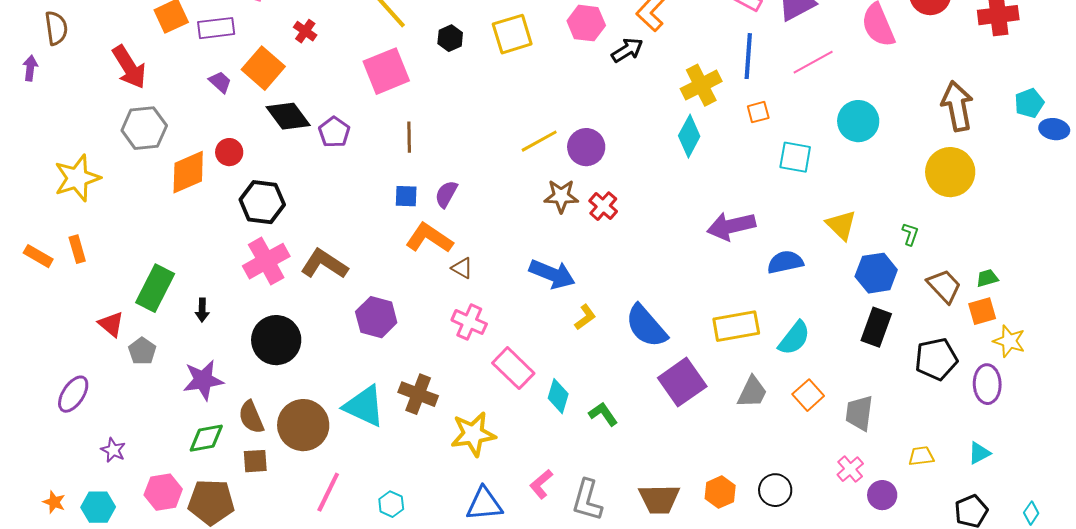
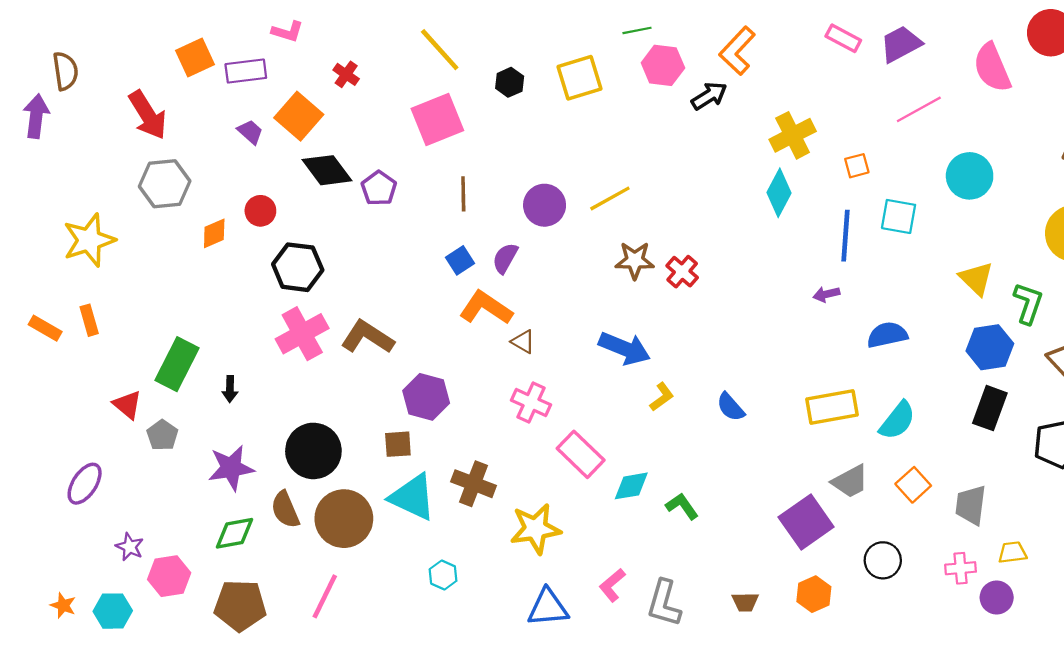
blue line: (748, 56) -> (846, 236), moved
purple arrow: (30, 68) -> (36, 116), size x1.5
purple circle: (586, 147) -> (545, 205), moved
orange diamond: (188, 172) -> (214, 233), size x0.6
blue square: (406, 196) -> (460, 260), turned -35
yellow triangle: (841, 225) -> (976, 278), moved
purple arrow: (731, 226) -> (826, 294), size x0.5
green L-shape: (910, 234) -> (1028, 303), size x1.6
blue semicircle: (646, 326) -> (731, 407), size x0.6
black circle: (276, 340) -> (313, 451), moved
purple square: (682, 382) -> (806, 522), moved
gray trapezoid: (752, 392) -> (850, 481), turned 36
cyan diamond: (558, 396) -> (631, 486), turned 64
yellow trapezoid: (921, 456) -> (1012, 552), moved
brown square: (255, 461) -> (398, 444), moved
pink cross: (850, 469) -> (961, 568), turned 36
black circle: (775, 490) -> (883, 560), moved
pink hexagon: (163, 492) -> (169, 576), moved
pink line: (328, 492) -> (325, 596), moved
brown trapezoid: (659, 499) -> (745, 602), size x0.6
cyan hexagon: (391, 504) -> (443, 575), moved

